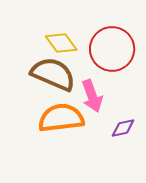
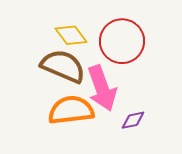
pink arrow: (92, 96) -> (102, 88), size x1.4

